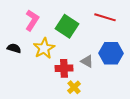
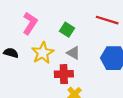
green square: (67, 26) -> (67, 30), size x0.6
gray triangle: (87, 61) -> (73, 53), moved

